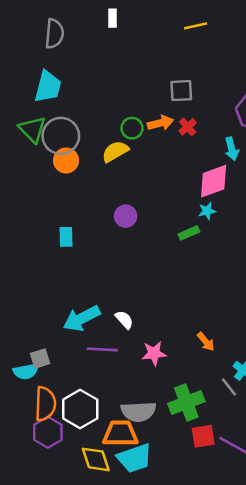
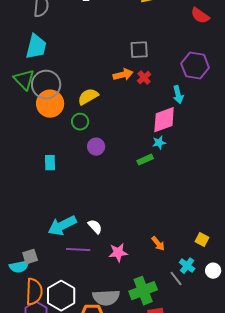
green circle: (132, 128) -> (80, 122), moved
orange circle: (66, 160) -> (50, 104), size x1.4

